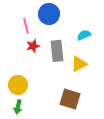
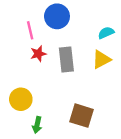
cyan semicircle: (84, 35) -> (106, 33), moved
yellow triangle: (79, 64) -> (101, 60), moved
green arrow: (18, 107) -> (37, 125), moved

